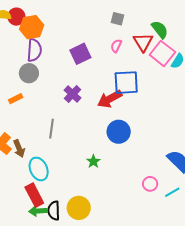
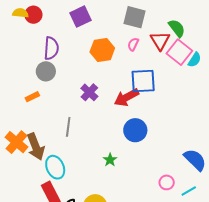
gray square: (117, 19) -> (135, 17), size x1.6
orange hexagon: (32, 27) -> (102, 50), moved
purple square: (80, 54) -> (80, 17), moved
brown arrow: (19, 149) -> (36, 147), size x1.5

